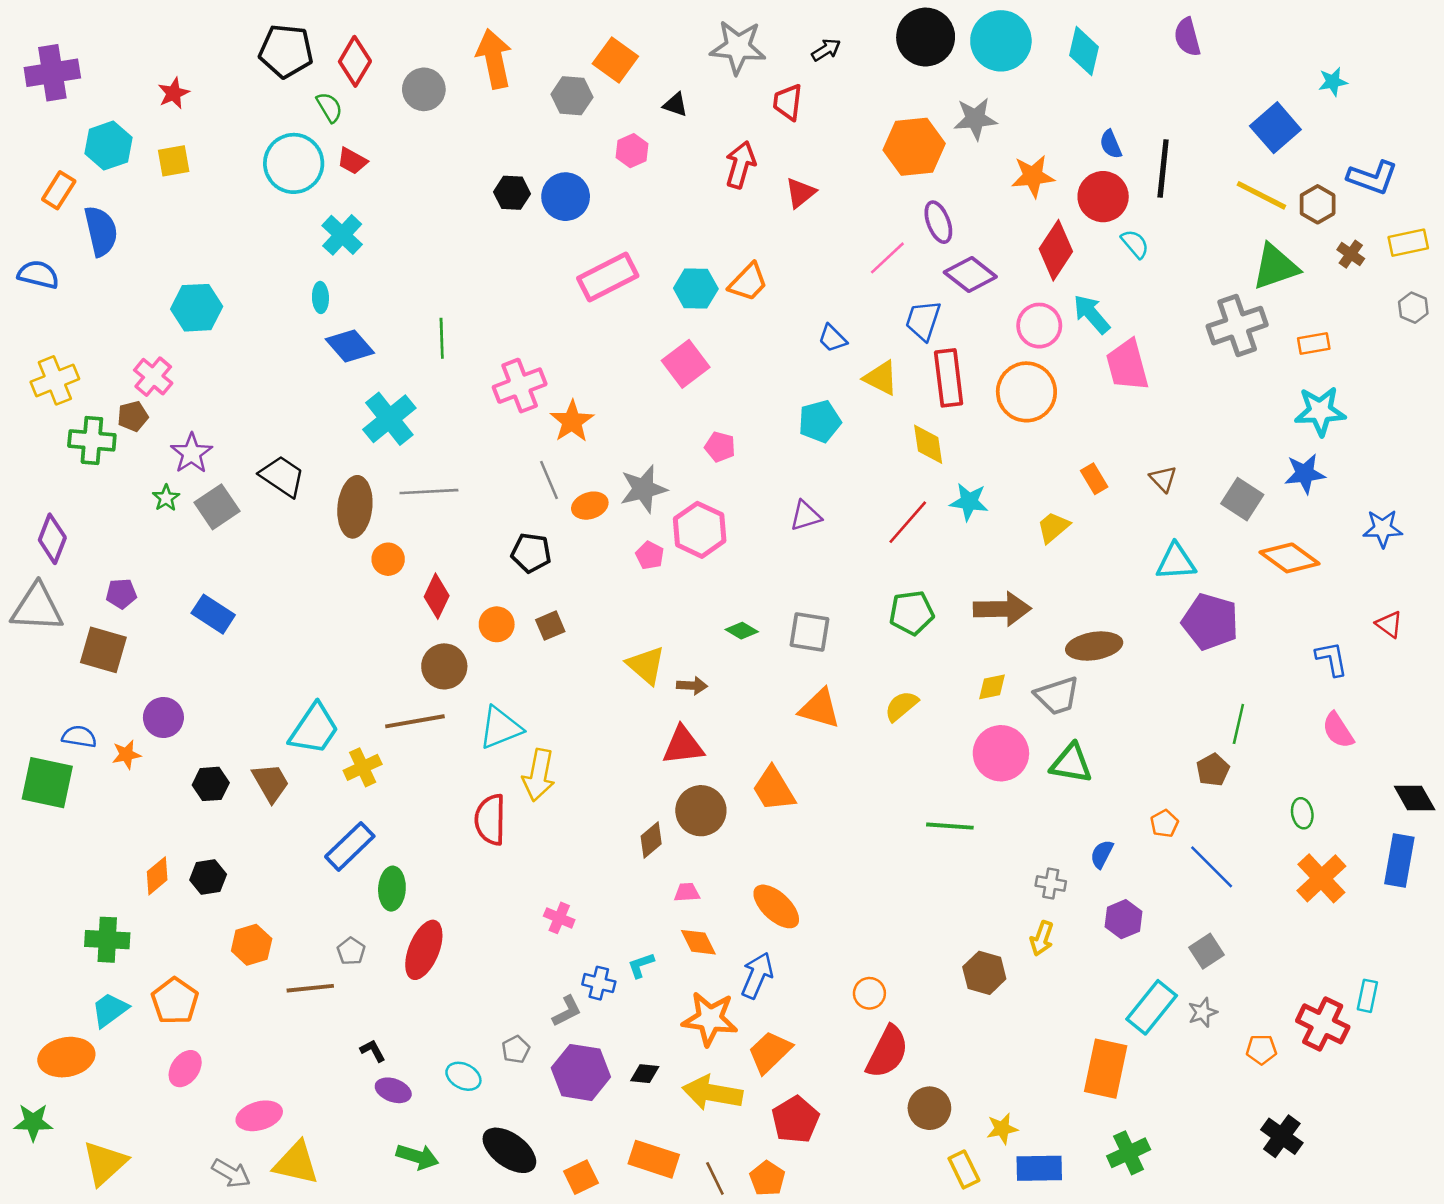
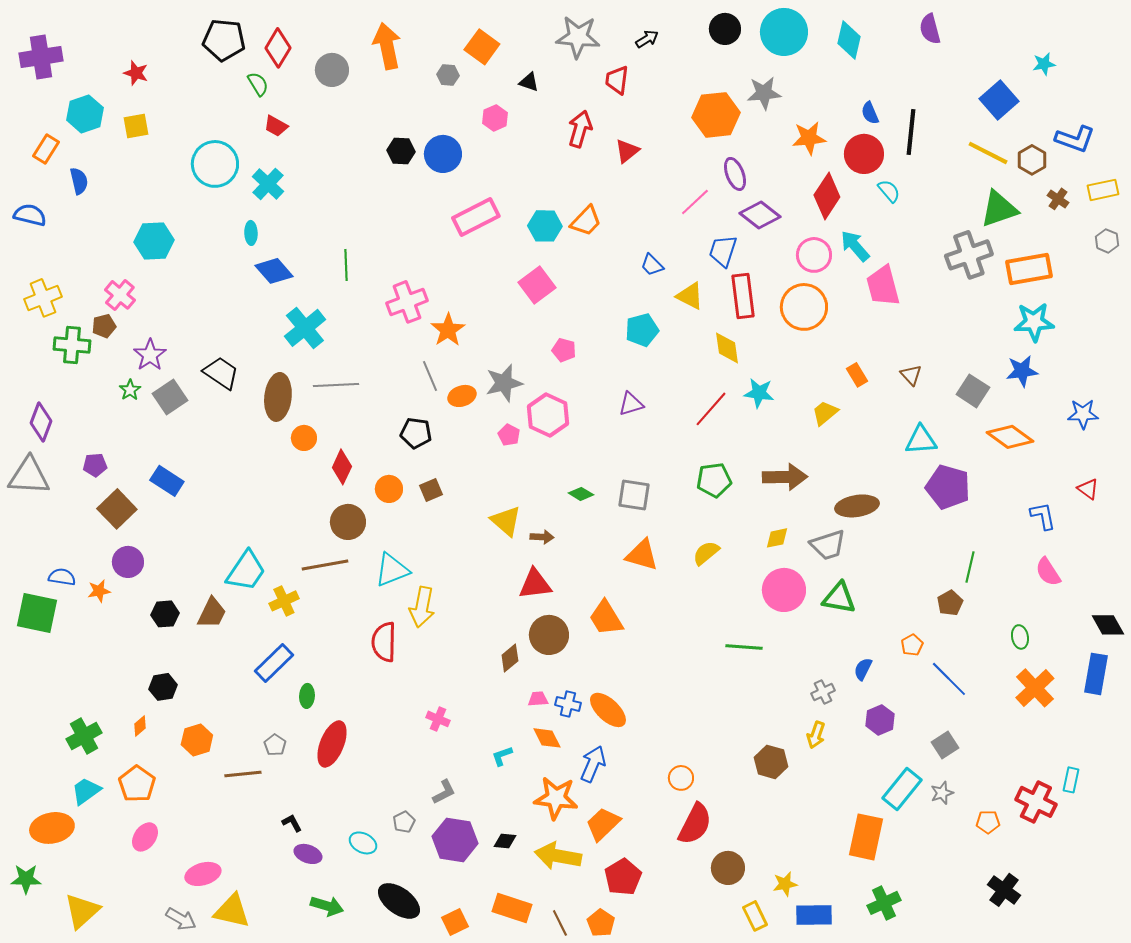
black circle: (926, 37) -> (725, 29), size x0.7
red star: (174, 93) -> (136, 73), turned -30
gray hexagon: (572, 96) -> (448, 75), size x0.7
cyan circle: (294, 163) -> (215, 164), moved
blue semicircle: (101, 231) -> (79, 181), size x0.7
orange rectangle: (1314, 343) -> (1029, 269), size x1.8
brown square: (103, 650) -> (117, 509), moved, turned 30
brown trapezoid: (271, 783) -> (212, 613), turned 56
orange diamond: (157, 876) -> (140, 726), moved, size x0.7
gray cross: (1051, 883) -> (823, 692), turned -35
green ellipse: (392, 889) -> (307, 696), size x0.7
green cross: (107, 940) -> (84, 736), turned -32
blue cross: (599, 983) -> (568, 704), moved

